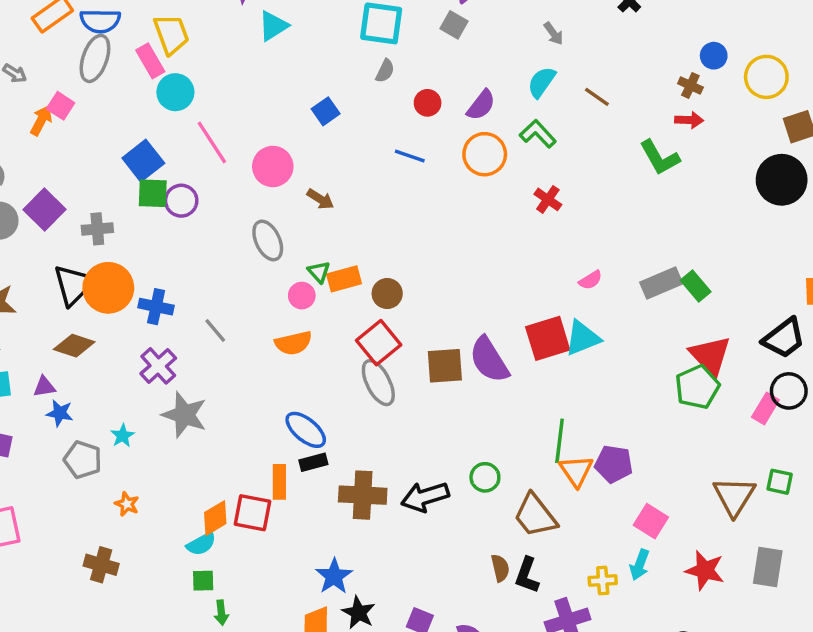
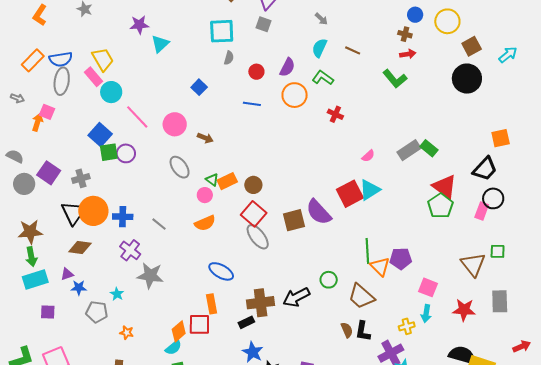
black rectangle: (313, 462) -> (246, 322), moved

